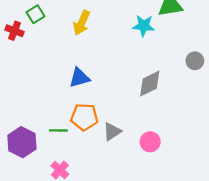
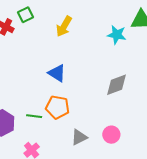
blue triangle: (79, 78) -> (57, 73), turned 42
gray triangle: (112, 132) -> (79, 137), moved

